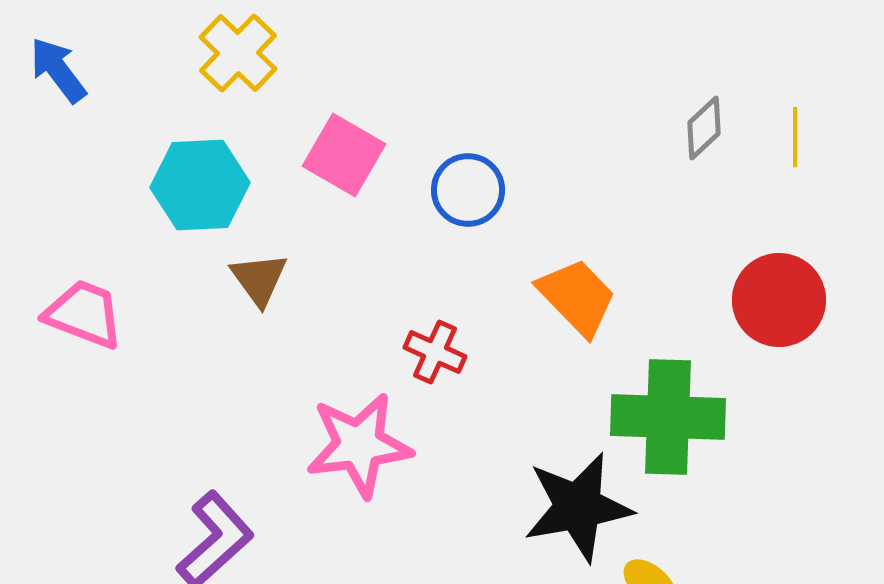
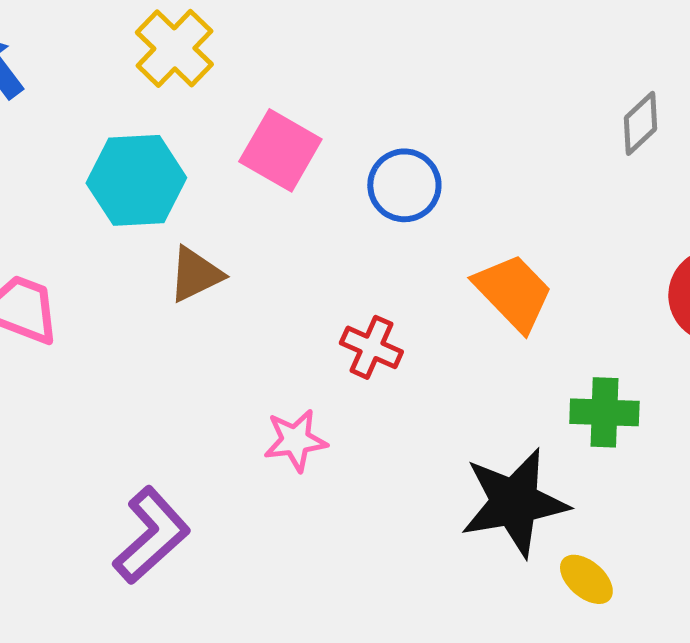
brown triangle: (259, 279) -> (195, 274), turned 40
green cross: (668, 417) -> (604, 412), size x0.6
pink star: (359, 445) -> (295, 440), size x0.6

